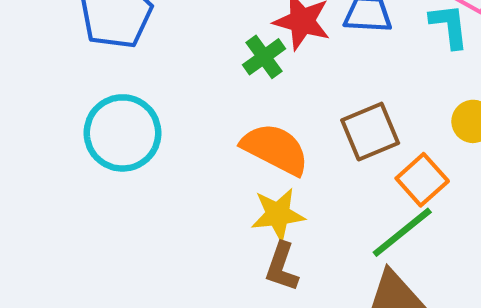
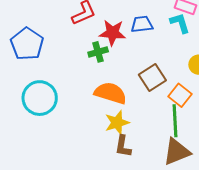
green cross: (264, 57) -> (98, 52), turned 30
green line: (402, 232) -> (175, 121), turned -44

